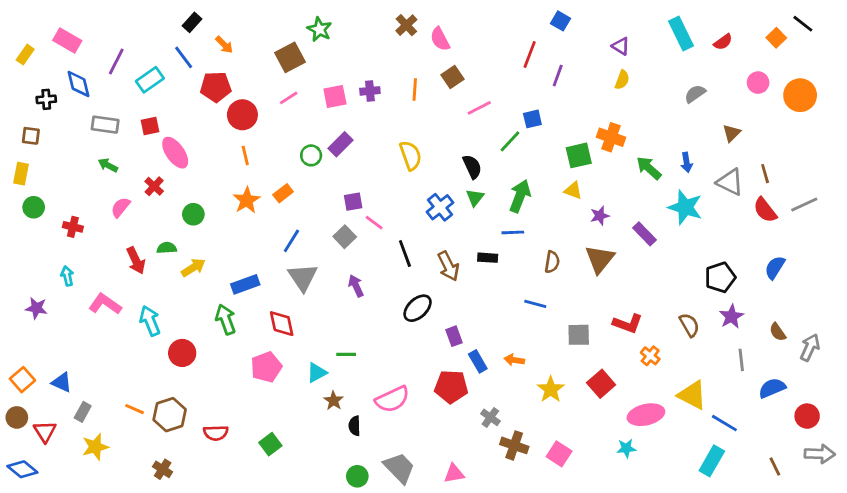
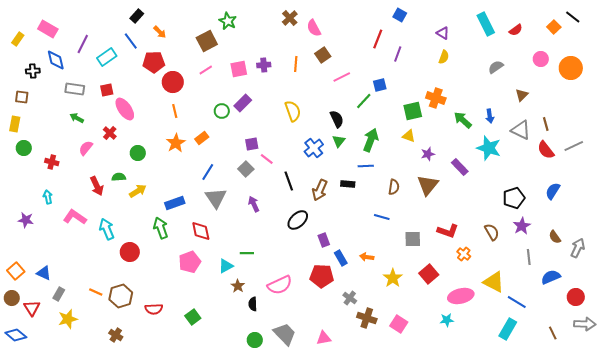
brown arrow: (448, 266) -> (320, 190), turned 50

